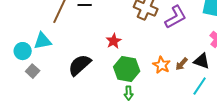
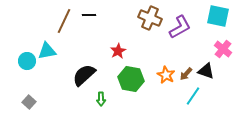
gray square: (33, 71) -> (29, 102), moved
cyan line: (200, 86) -> (193, 96), moved
green arrow: (129, 93) -> (101, 99), moved

